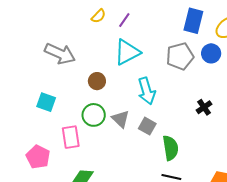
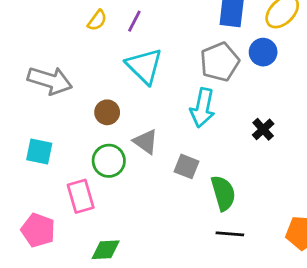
cyan triangle: (127, 52) -> (144, 66), turned -40
cyan arrow: (147, 91) -> (202, 108), moved, turned 36
gray triangle: (121, 119) -> (146, 142), moved

